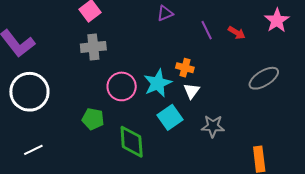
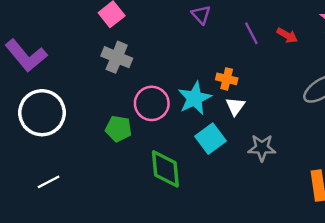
purple triangle: (165, 13) -> (201, 15), turned -48
gray cross: (93, 47) -> (117, 57), turned 30
green pentagon: (93, 119) -> (119, 129), moved

